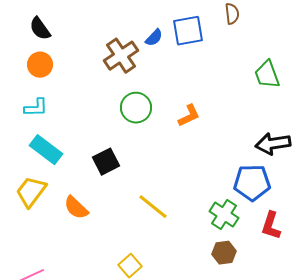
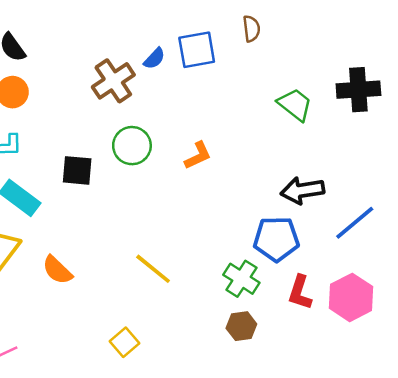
green trapezoid: (267, 75) -> (295, 105), turned 148
black square: (106, 162) -> (77, 170), moved, turned 32

